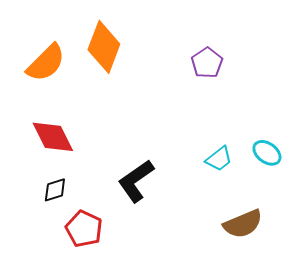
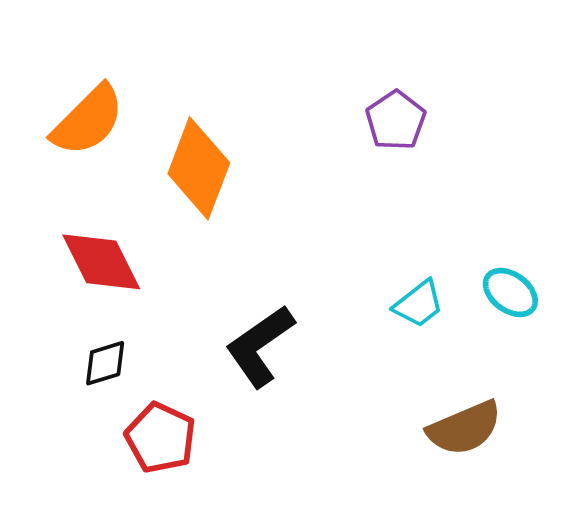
orange diamond: (104, 47) -> (199, 168), moved

